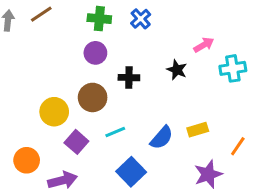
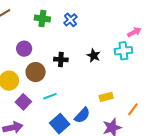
pink arrow: (204, 45) -> (134, 32), moved
purple circle: (95, 53) -> (24, 49), moved
cyan cross: (233, 68) -> (123, 51), moved
blue semicircle: (162, 138) -> (82, 115), moved

